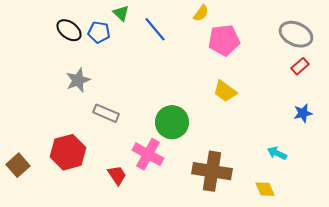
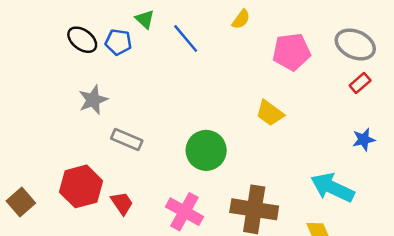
pink pentagon: (224, 40) -> (292, 52), moved
cyan arrow: (277, 153) -> (332, 188), size x1.8
pink cross: (148, 154) -> (184, 212), moved
red trapezoid: (117, 175) -> (122, 203), moved

